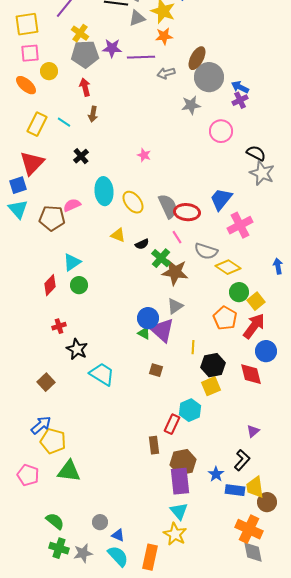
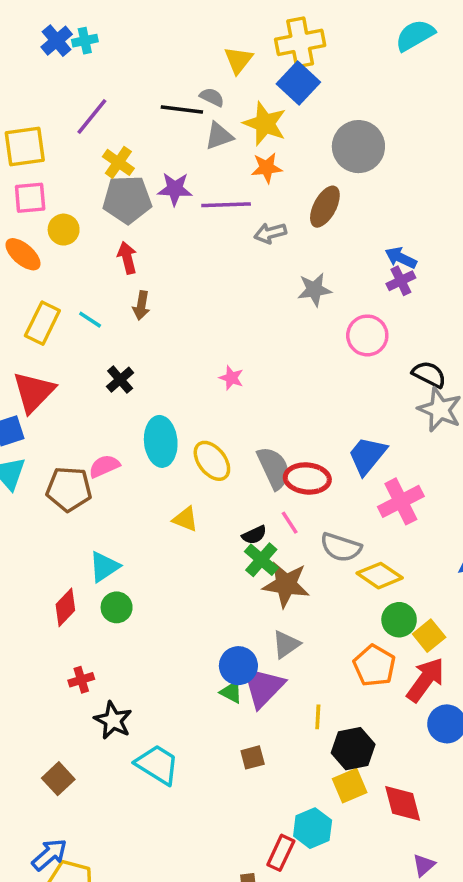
gray circle: (209, 77) -> (358, 147), moved
black semicircle: (142, 244) -> (254, 535), moved
purple triangle: (162, 330) -> (263, 687), turned 32
brown square: (156, 370) -> (253, 757), turned -32
red diamond: (251, 374) -> (403, 803), moved

